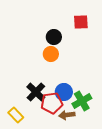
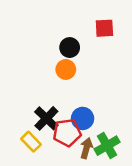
green cross: (82, 101) -> (107, 146), moved
yellow rectangle: (16, 115) -> (31, 142), moved
brown arrow: (67, 115) -> (86, 148), turned 112

